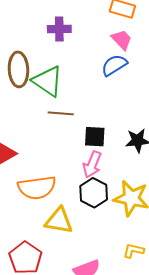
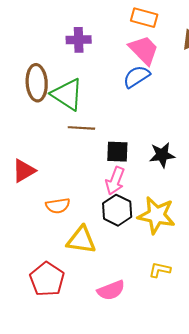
pink trapezoid: (122, 40) -> (144, 50), size x1.4
orange semicircle: (37, 188) -> (58, 206), size x0.6

